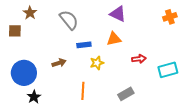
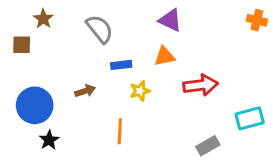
orange cross: (170, 17) -> (257, 20), moved, turned 32
red arrow: (139, 59) -> (201, 85), size x1.6
cyan rectangle: (168, 70) -> (250, 118), moved
gray rectangle: (126, 94) -> (208, 146), moved

